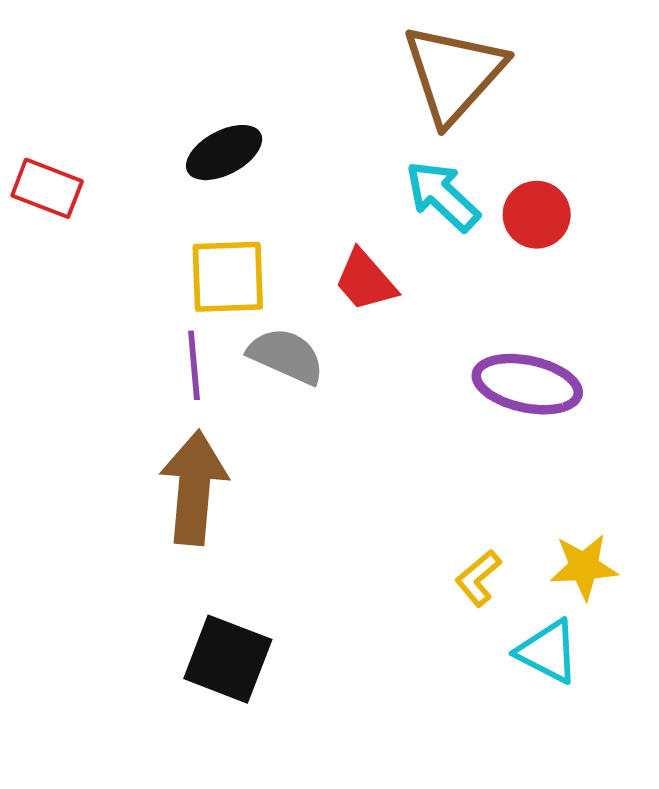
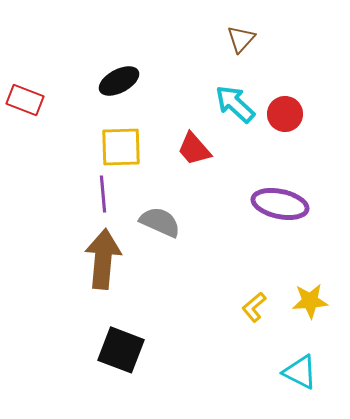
brown triangle: (454, 73) -> (241, 39), size x0.5
gray semicircle: (286, 356) -> (160, 222), moved
cyan triangle: (548, 652) -> (300, 372), moved

